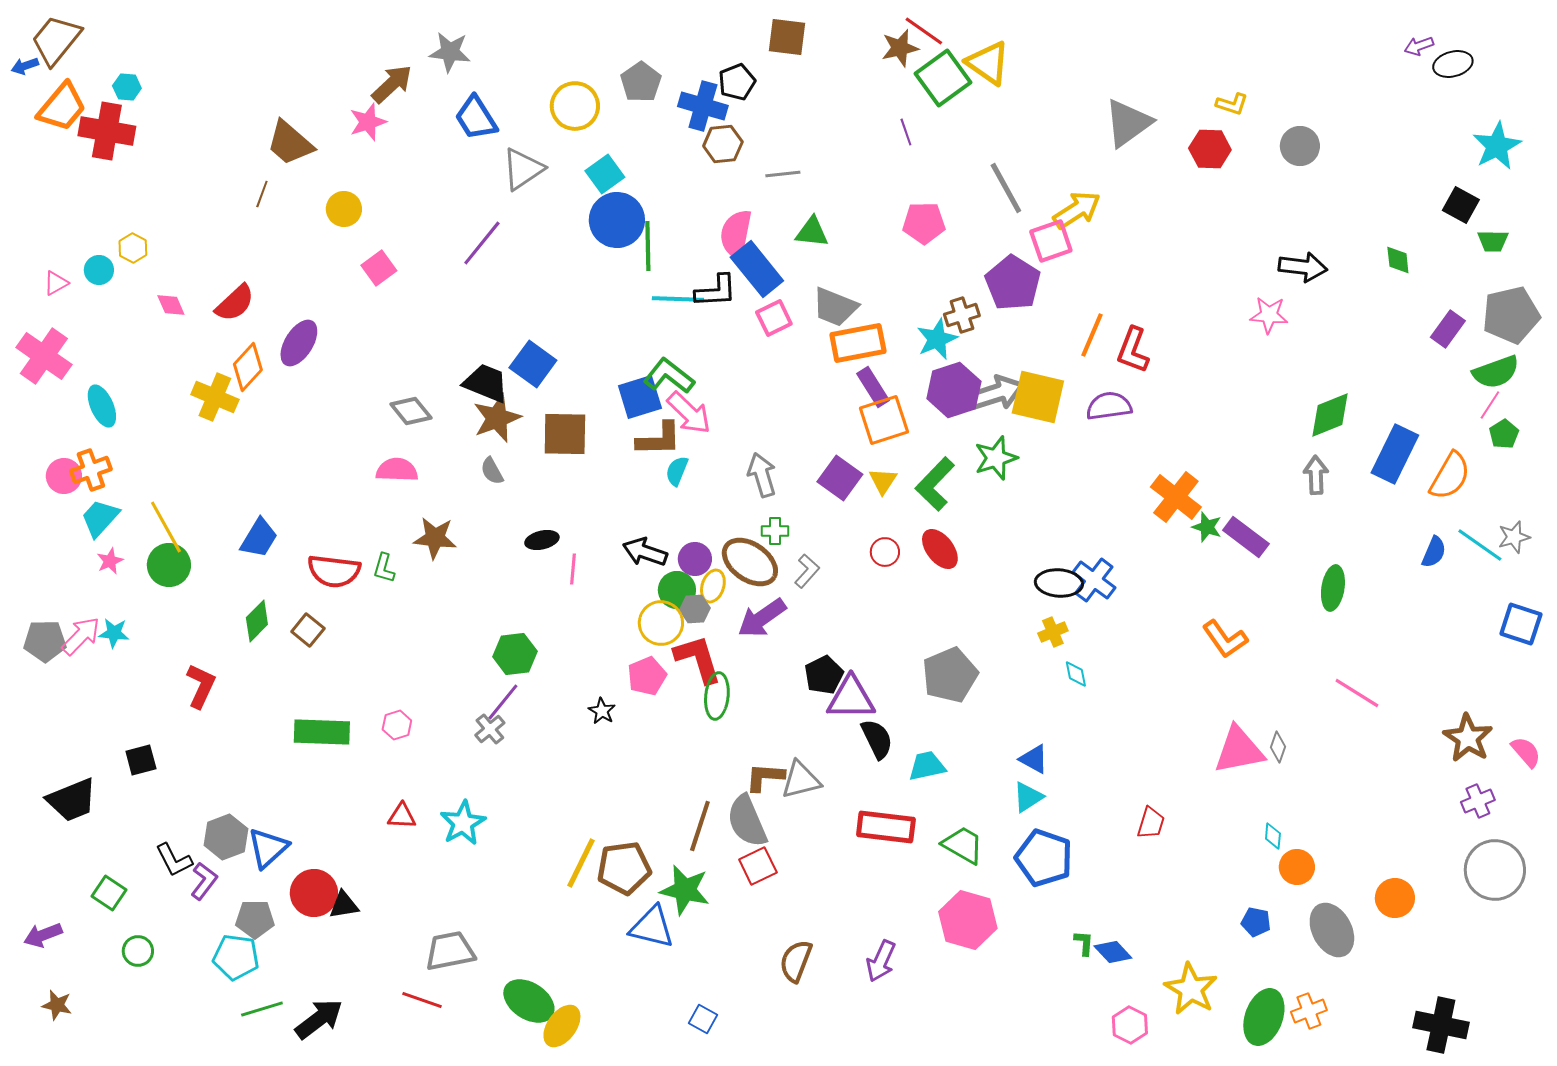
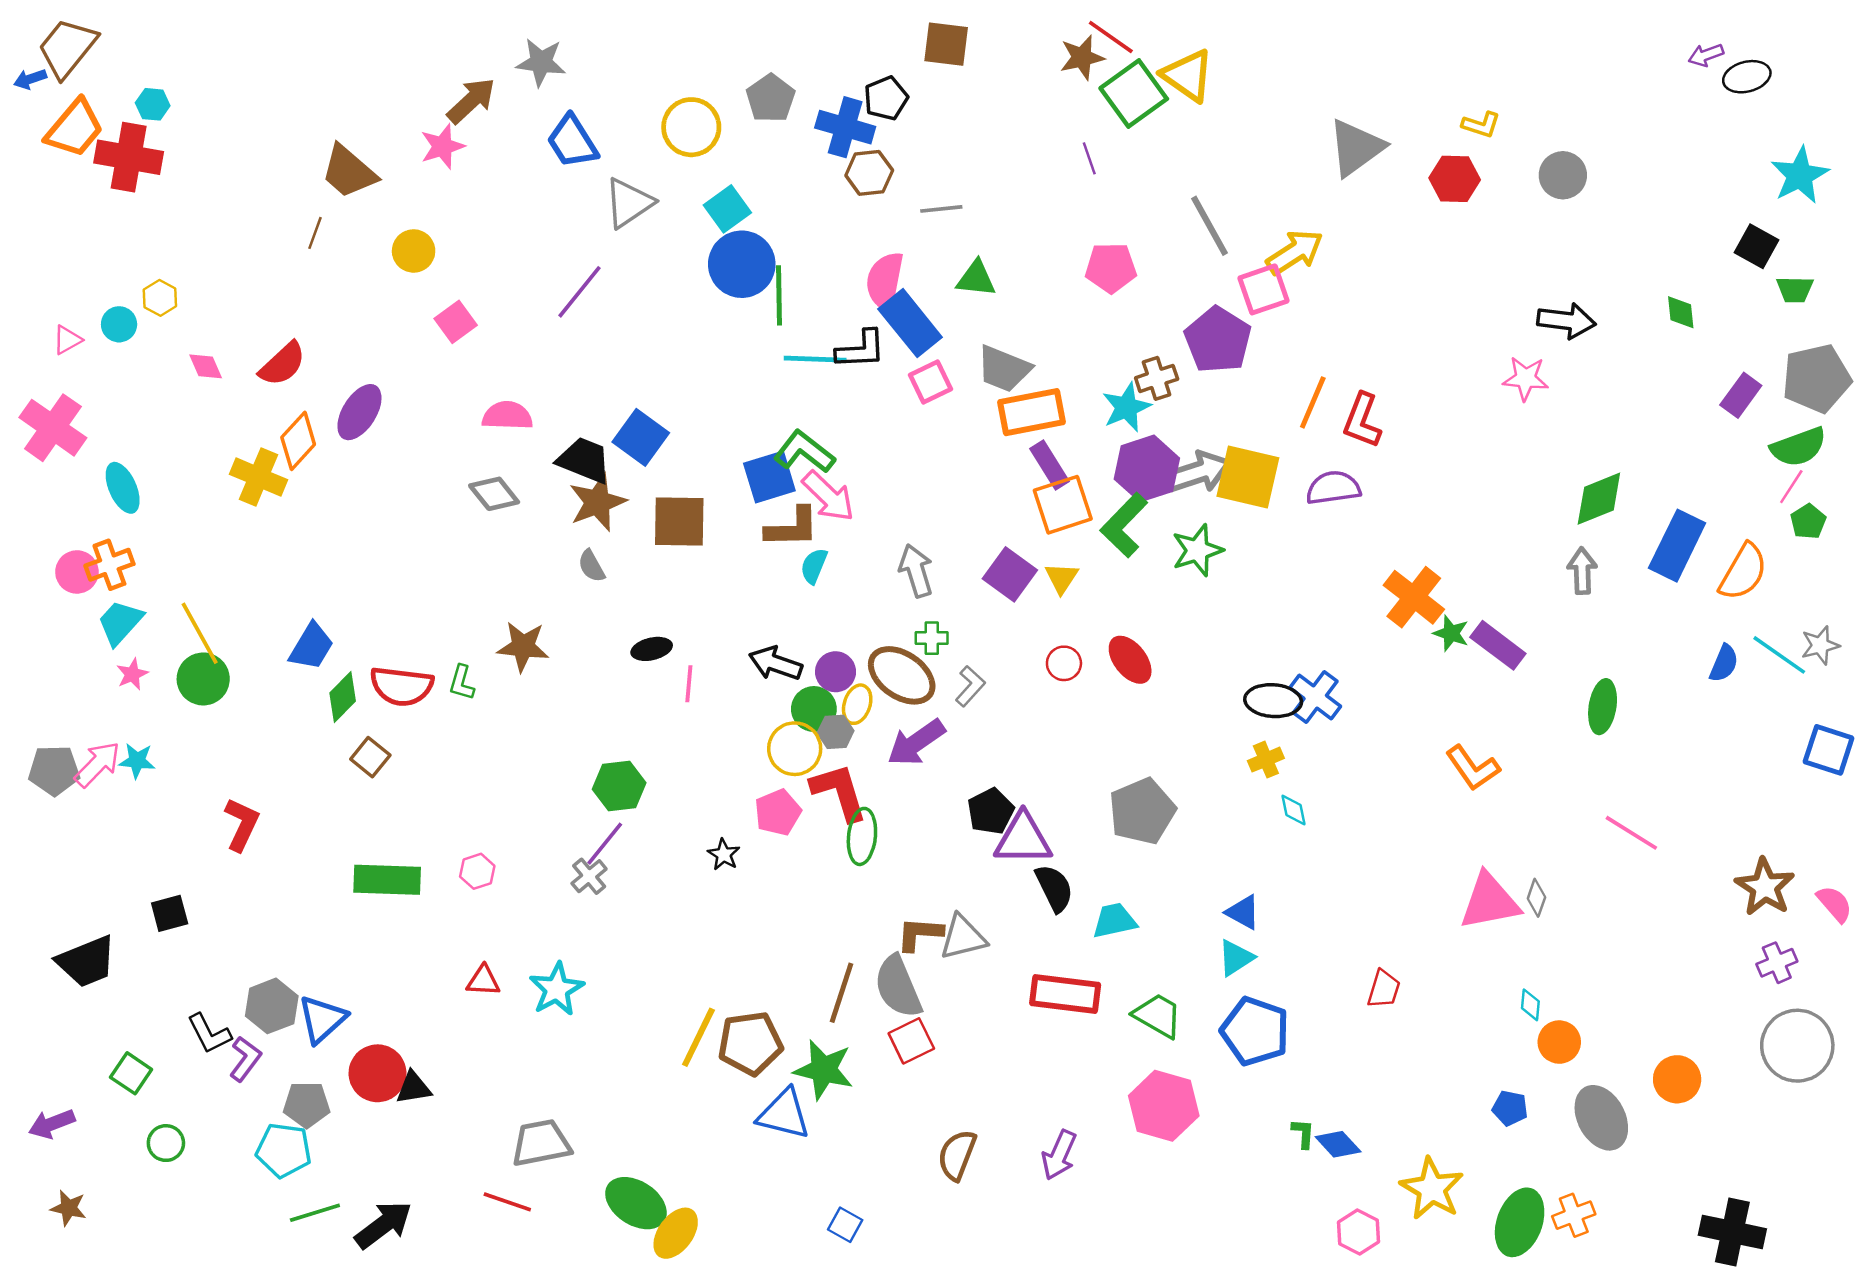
pink semicircle: (397, 470) -> (507, 416), moved
green L-shape: (935, 484) -> (1124, 525), moved
green diamond: (257, 621) -> (343, 697), moved

